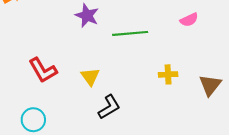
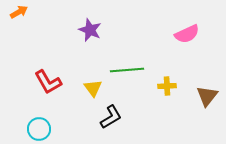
pink semicircle: (189, 20) -> (187, 34), size x1.4
green line: (130, 33) -> (127, 70), moved

